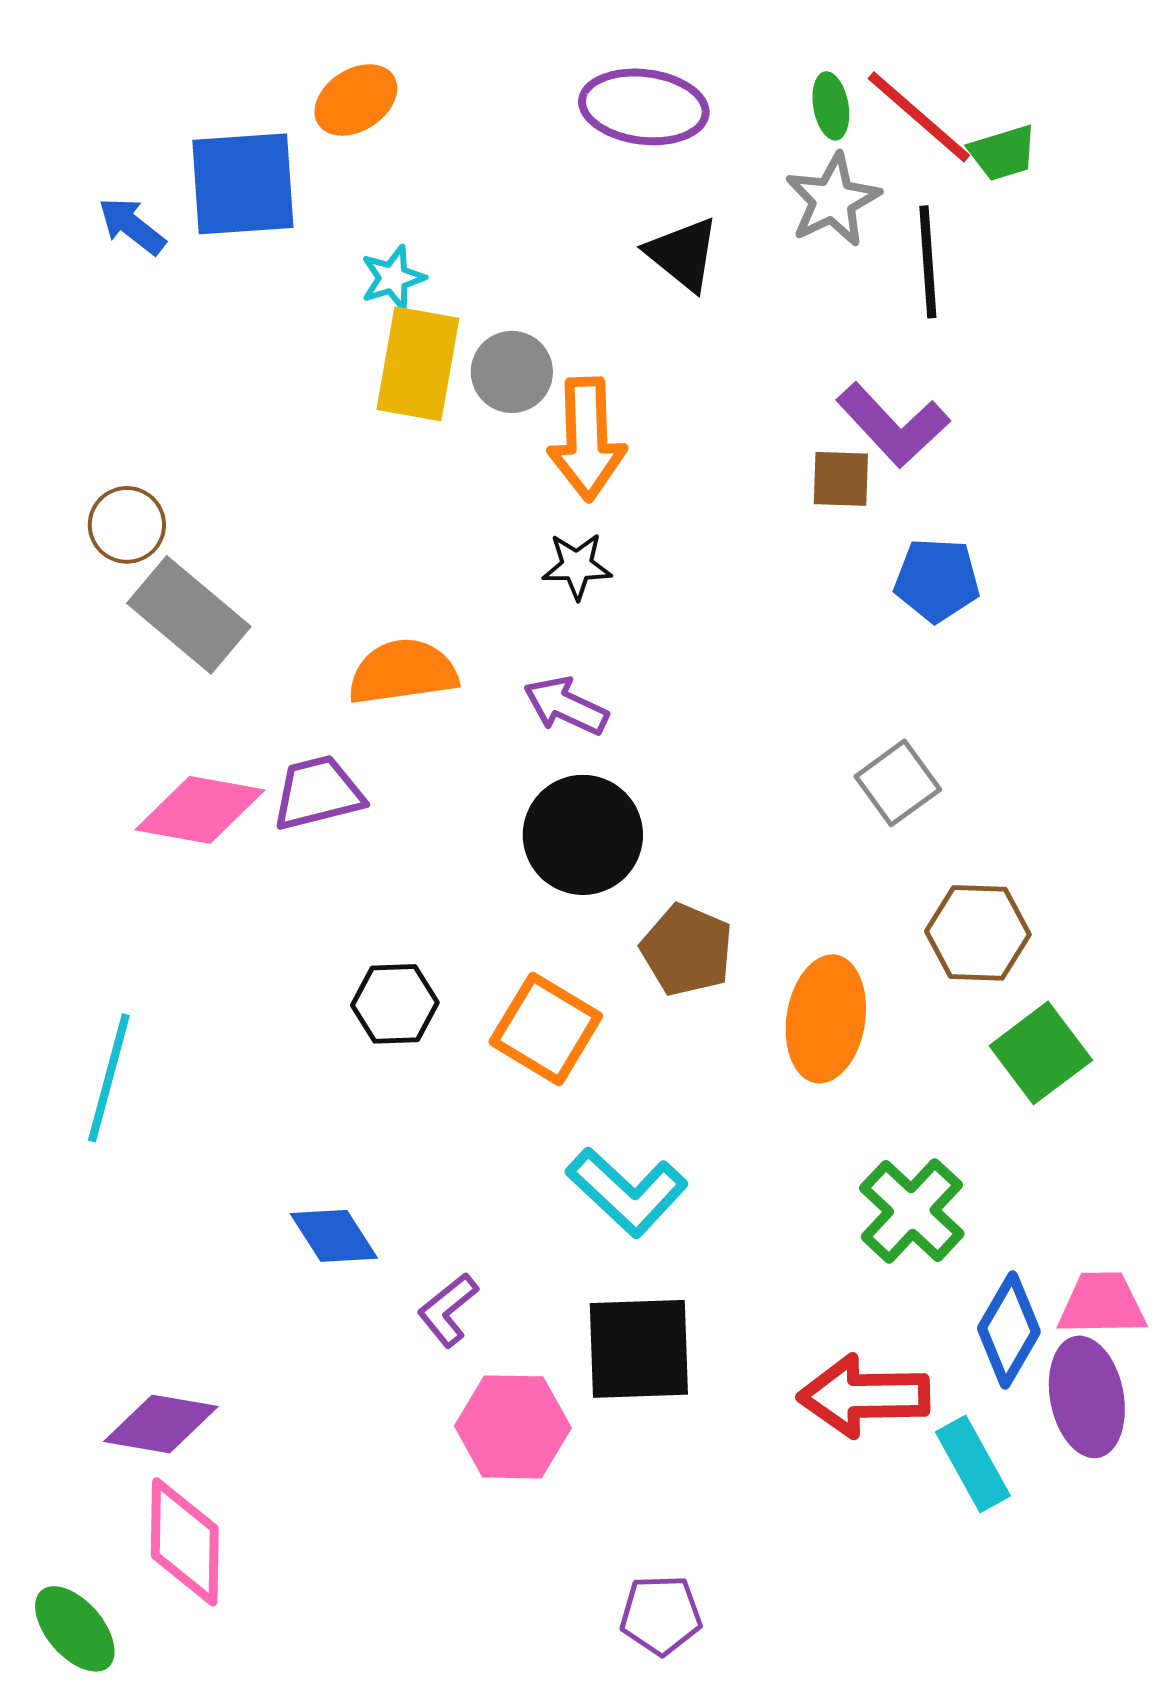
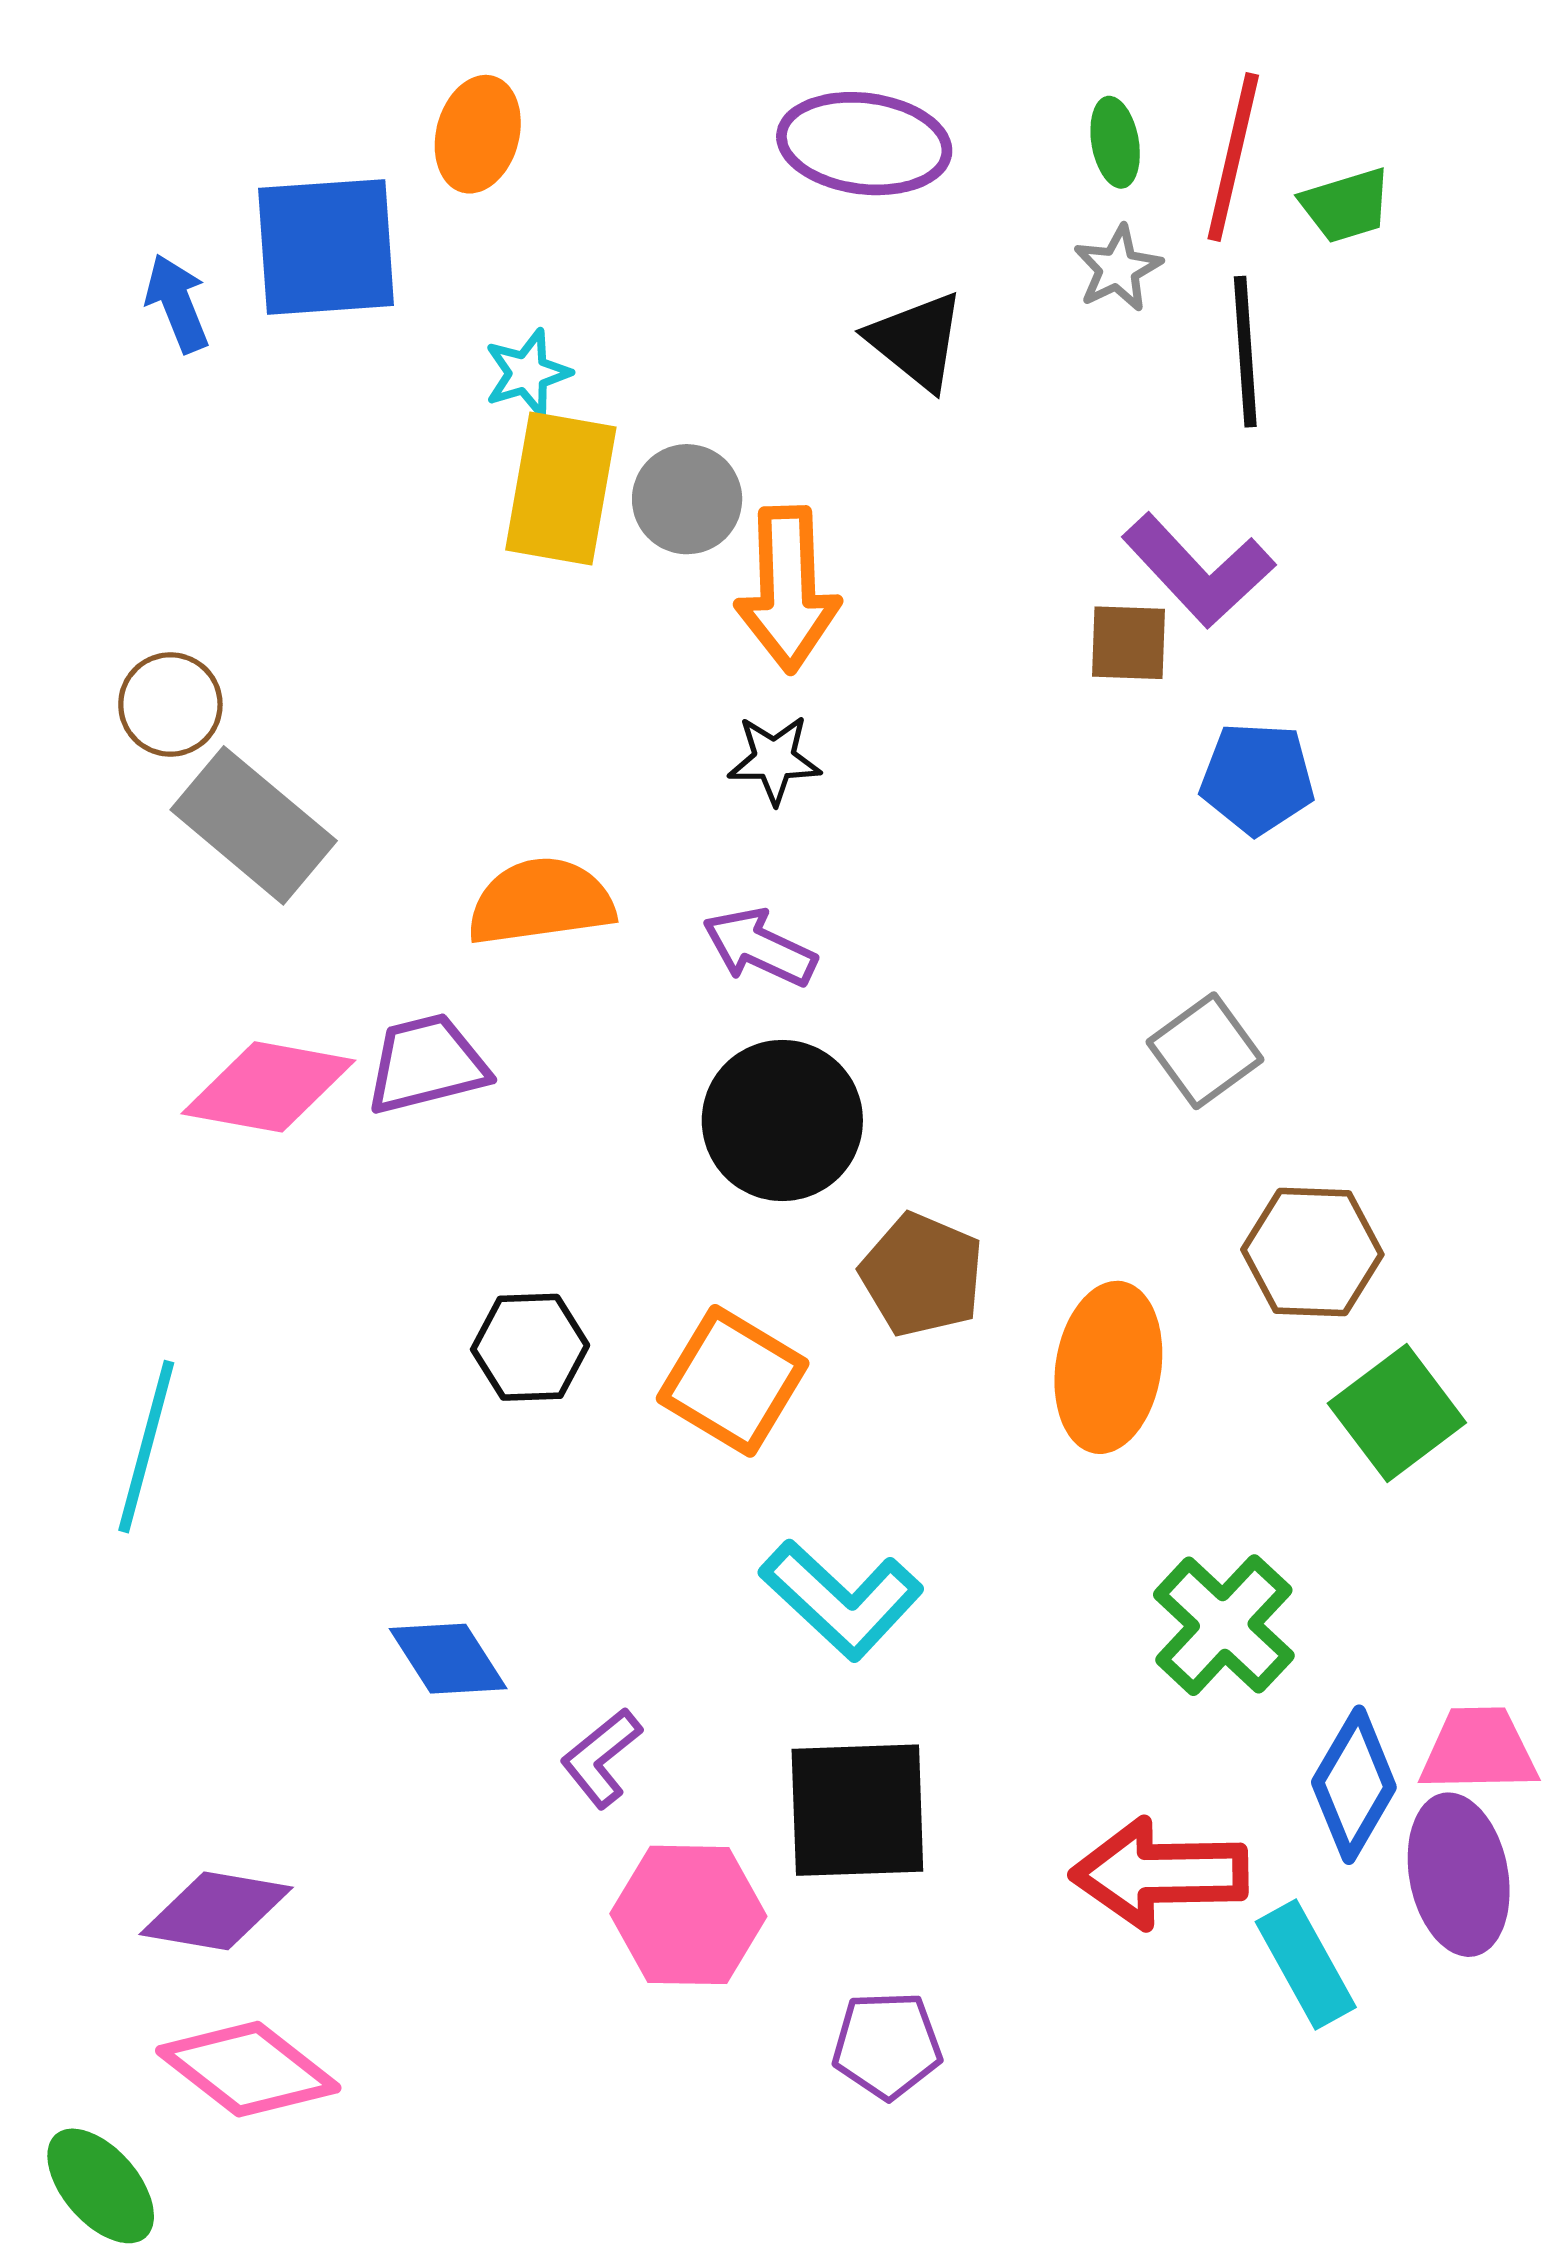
orange ellipse: (356, 100) -> (478, 134), turned -42
red line: (919, 117) -> (1233, 157), turned 62
gray star: (833, 200) -> (1118, 268), size x0.7
blue arrow: (132, 226) -> (177, 303), turned 30
pink diamond: (185, 1542) -> (248, 2069), turned -53
purple pentagon: (661, 1615) -> (887, 2045), moved

